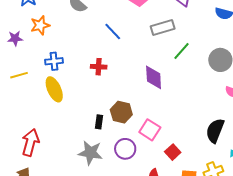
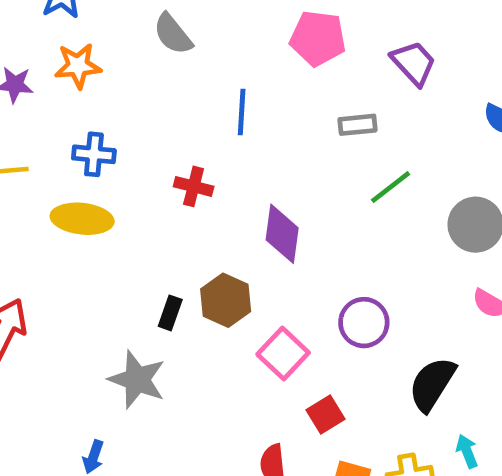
gray rectangle: (163, 27) -> (358, 125), size x0.7
blue line: (113, 31) -> (242, 112), turned 36
purple diamond: (154, 77) -> (282, 234), moved
yellow ellipse: (54, 89) -> (82, 219), turned -70
purple circle: (125, 149) -> (364, 323), moved

